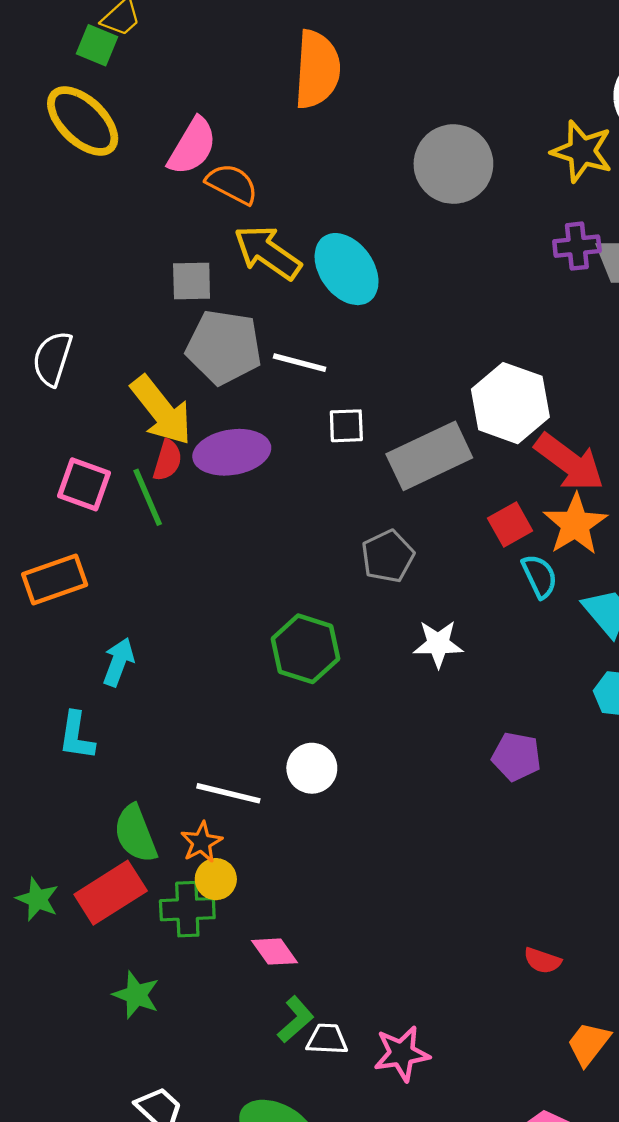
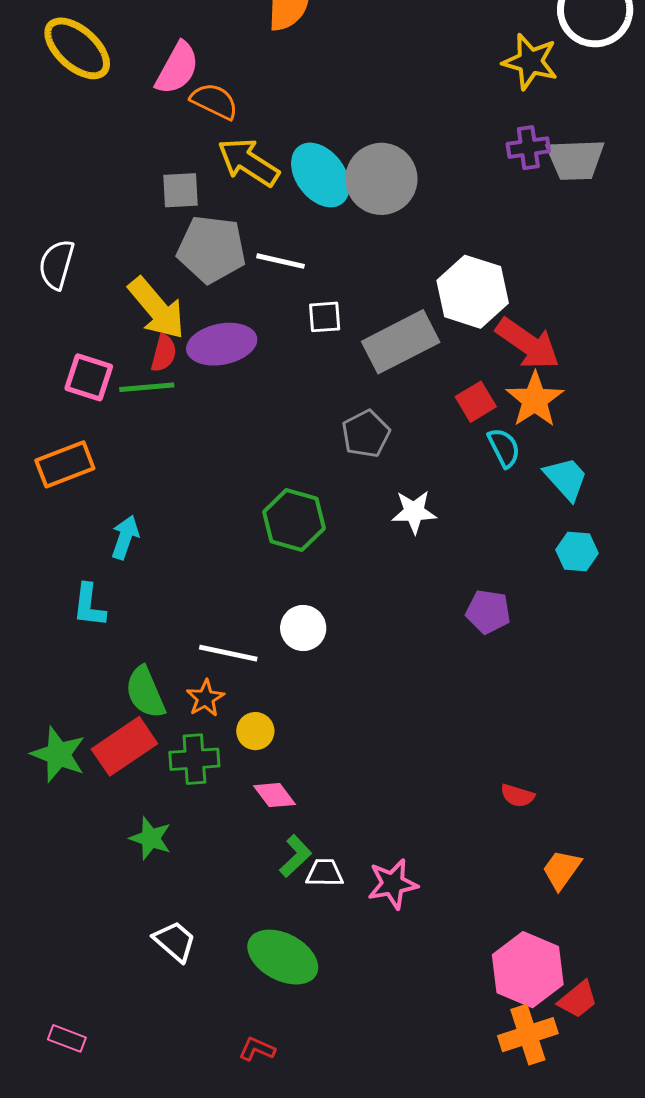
gray circle: (453, 164) -> (381, 179), moved
green line: (148, 497) -> (147, 387), turned -70
yellow circle: (216, 879) -> (255, 731), moved
green star: (37, 899) -> (58, 754), size x1.4

